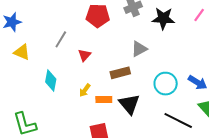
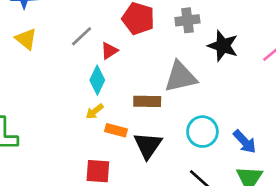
gray triangle: (139, 49) -> (180, 77), size x1.5
red triangle: (84, 55) -> (109, 51), moved
cyan diamond: (51, 81) -> (97, 80), moved

